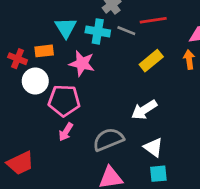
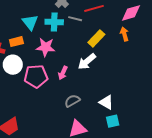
white arrow: (144, 110) -> (87, 62), moved
pink arrow: (66, 132) -> (63, 73), moved
gray semicircle: (108, 139) -> (72, 101), size x0.7

